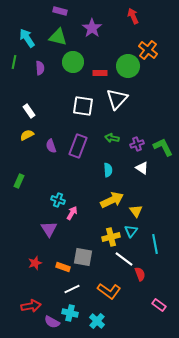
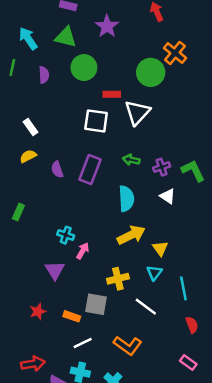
red rectangle: (100, 73) -> (112, 94), moved
cyan semicircle: (108, 170) -> (126, 199), size x1.5
yellow cross: (111, 237) -> (118, 279), moved
red semicircle: (140, 274) -> (192, 325), moved

